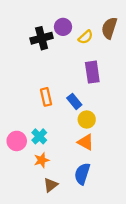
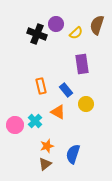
black cross: (42, 38) -> (37, 34), turned 36
yellow circle: (87, 120) -> (86, 104), moved
orange triangle: (86, 142) -> (58, 112), moved
orange star: (42, 160) -> (47, 146), moved

